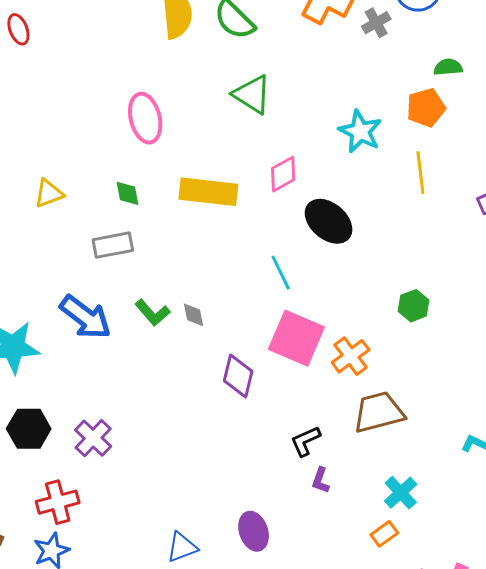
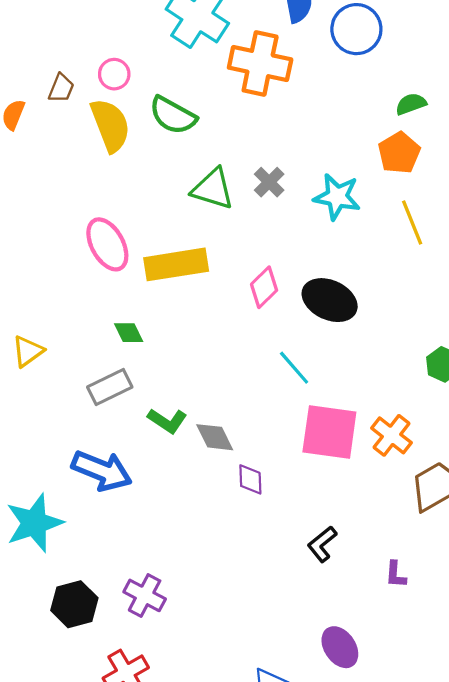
gray cross: (376, 23) -> (269, 182), moved
pink diamond: (283, 174) -> (264, 287), moved
yellow rectangle: (208, 192) -> (176, 264), moved
green diamond: (127, 193) -> (129, 333), moved
green L-shape: (153, 313) -> (167, 421), moved
gray diamond: (194, 315) -> (215, 437), size x1.4
purple diamond: (238, 376) -> (250, 479), moved, size x0.7
black L-shape: (305, 441) -> (322, 544), moved

